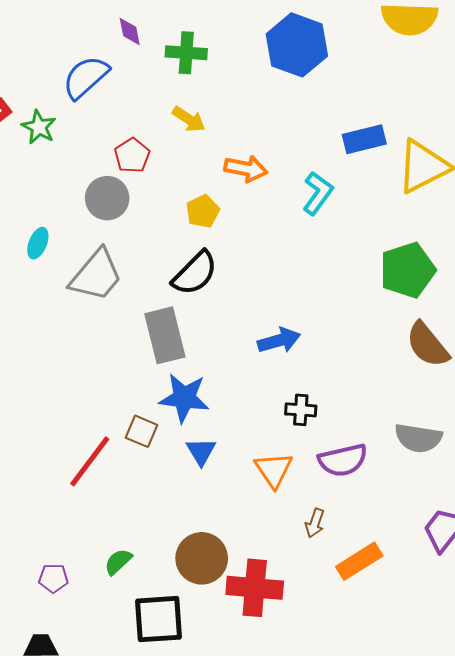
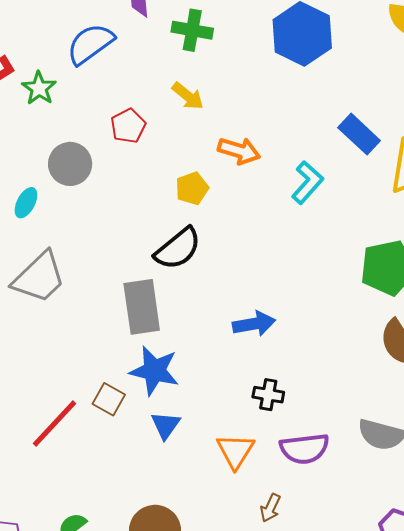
blue rectangle: (364, 139) -> (359, 134), turned 51
gray circle: (107, 198) -> (70, 164), moved
gray trapezoid: (96, 275) -> (39, 277), moved

